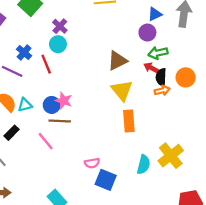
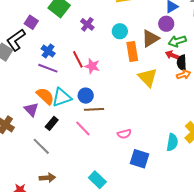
cyan circle: (58, 44) -> (120, 31), moved
blue cross: (24, 53) -> (48, 51), moved
brown triangle: (117, 61) -> (150, 38), moved
pink star: (64, 101) -> (92, 66), moved
cyan triangle: (25, 105) -> (62, 97), size x1.5
orange rectangle: (129, 121) -> (132, 52), moved
pink semicircle: (92, 163) -> (124, 134), moved

